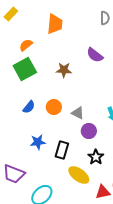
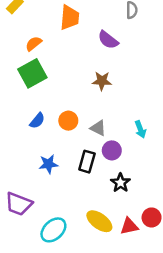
purple semicircle: (95, 55) -> (108, 40), moved
brown star: (64, 70) -> (102, 81), moved
black rectangle: (62, 150) -> (87, 162), moved
yellow ellipse: (79, 175) -> (99, 221), moved

